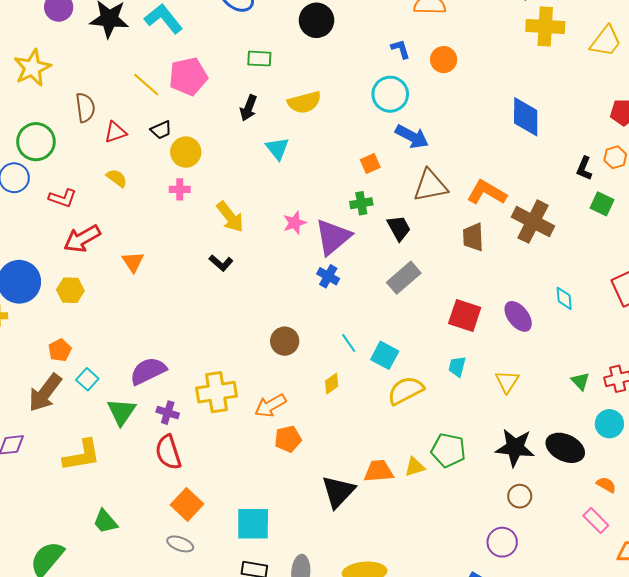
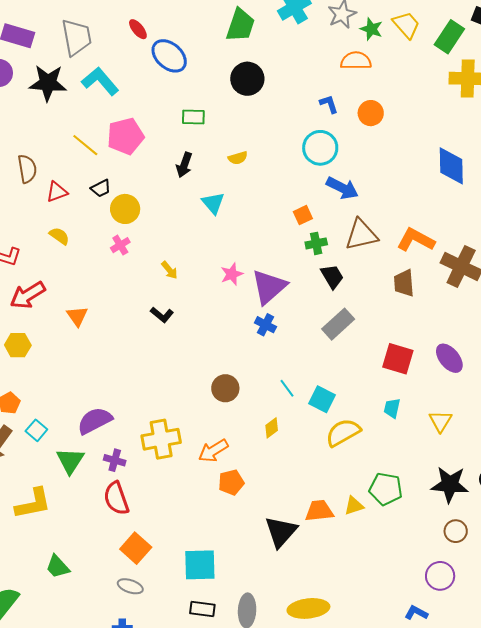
yellow semicircle: (304, 102) -> (238, 158), size x0.6
pink cross: (180, 189) -> (120, 245), turned -30
green cross: (361, 203) -> (316, 243), moved
yellow arrow: (230, 217) -> (169, 270), size x0.6

